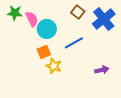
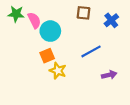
brown square: (78, 12) -> (83, 13), turned -32
blue cross: (104, 19) -> (111, 20), size x0.6
blue line: (74, 43) -> (91, 51), moved

